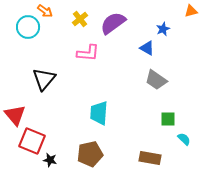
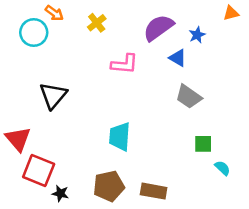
purple semicircle: (113, 23) -> (158, 28), moved
pink L-shape: (88, 53) -> (124, 64), moved
brown rectangle: (150, 158) -> (154, 191), moved

